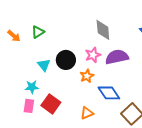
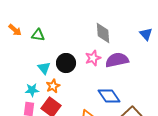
green triangle: (38, 32) -> (38, 35), turned 40
orange arrow: (14, 36) -> (15, 30), moved
orange star: (87, 76) -> (53, 86), moved

